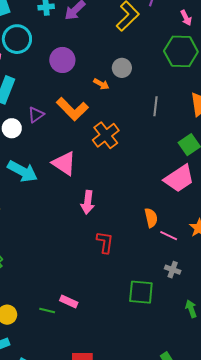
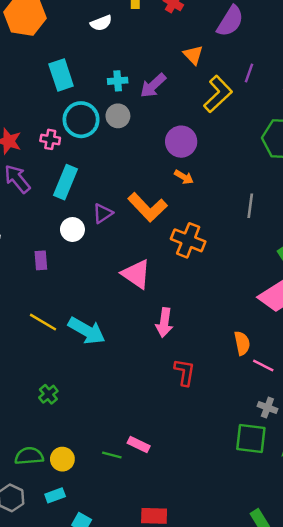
purple circle: (62, 60) -> (181, 142), moved
gray circle: (122, 68) -> (118, 116), moved
orange cross: (106, 135) -> (188, 240), turned -32
cyan arrow: (22, 171) -> (87, 331), moved
green square: (141, 292) -> (251, 438), moved

